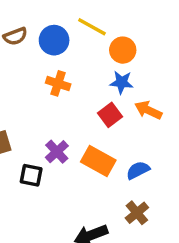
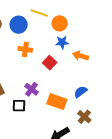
red square: (110, 115) -> (50, 63), moved
orange rectangle: (98, 161) -> (57, 102), moved

